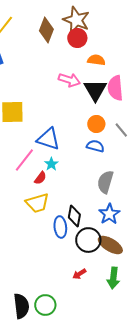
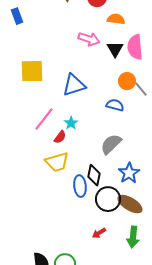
black triangle: (95, 90) -> (115, 49), size x0.7
orange circle: (96, 124) -> (127, 81), moved
blue triangle: (48, 139) -> (74, 85), moved, turned -35
gray semicircle: (105, 182) -> (111, 144), moved, turned 30

